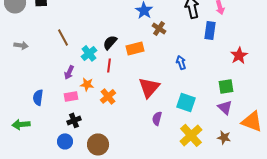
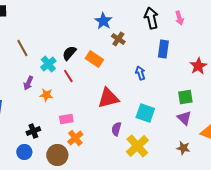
blue rectangle: (210, 30) -> (163, 49), moved
orange rectangle: (135, 48) -> (94, 59), turned 48
red line: (109, 65) -> (68, 76), turned -40
red triangle: (149, 87) -> (108, 98), turned 35
pink rectangle: (71, 96) -> (66, 119), moved
orange cross: (108, 96) -> (75, 138), moved
yellow cross: (191, 135) -> (137, 146), moved

